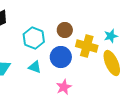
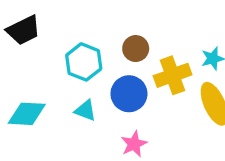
yellow cross: (87, 46) -> (173, 75), turned -35

